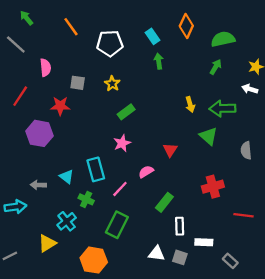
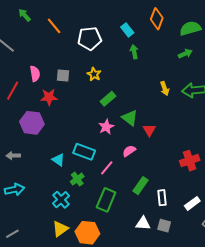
green arrow: (26, 18) -> (25, 15), moved
green arrow: (216, 67) -> (185, 54), turned 40
pink semicircle: (45, 68) -> (35, 74), moved
green triangle: (208, 136) -> (130, 118), moved
cyan rectangle: (96, 169) -> (84, 152), turned -50
gray arrow: (38, 185) -> (13, 156), moved
green cross: (86, 199) -> (77, 179), turned 32
green rectangle: (164, 202) -> (141, 186), moved
white rectangle: (204, 242) -> (192, 203), moved, turned -35
yellow triangle: (47, 243) -> (60, 229), moved

